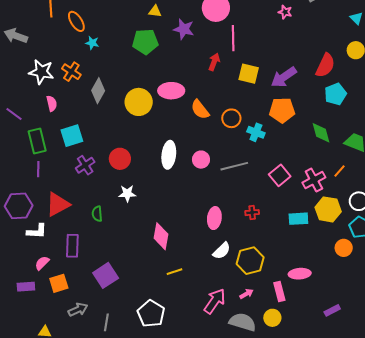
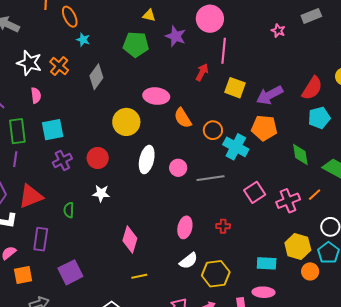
gray diamond: (98, 91) -> (96, 77), moved
yellow circle: (139, 102) -> (126, 122), moved
cyan cross: (256, 132) -> (236, 147), size x1.4
yellow hexagon: (328, 209) -> (298, 247), moved
cyan rectangle: (298, 219) -> (267, 263), moved

